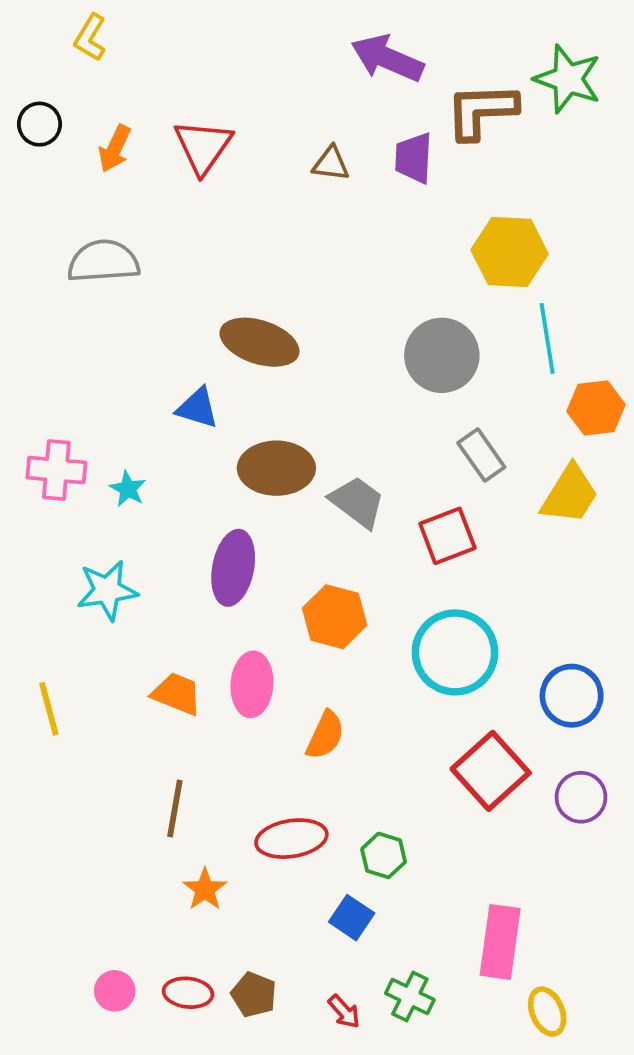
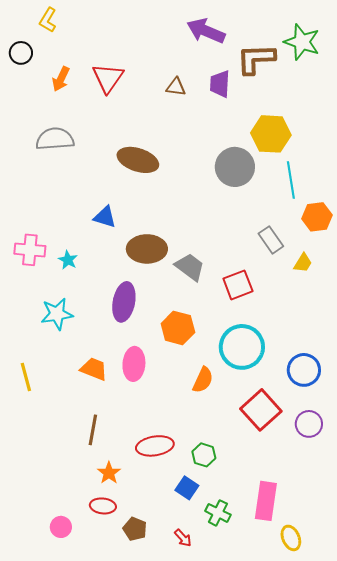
black circle: (39, 124) -> (21, 53), moved
brown ellipse: (259, 342) -> (138, 160), moved
gray circle: (442, 355) -> (235, 167), moved
gray rectangle: (481, 455) -> (271, 240), moved
yellow trapezoid: (570, 494) -> (303, 263), size x0.6
orange semicircle: (325, 735) -> (203, 380), moved
red ellipse: (188, 993) -> (103, 506), moved
green cross: (410, 996) -> (218, 513), moved

